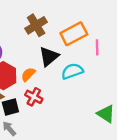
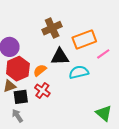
pink line: (97, 47) -> (103, 54), turned 48
black triangle: (49, 56) -> (60, 57), turned 30

